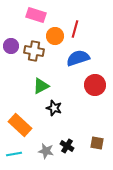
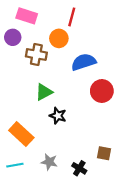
pink rectangle: (36, 15) -> (27, 16), moved
red line: (75, 29) -> (72, 17), moved
purple circle: (11, 46) -> (13, 37), moved
black cross: (67, 146) -> (79, 168), moved

